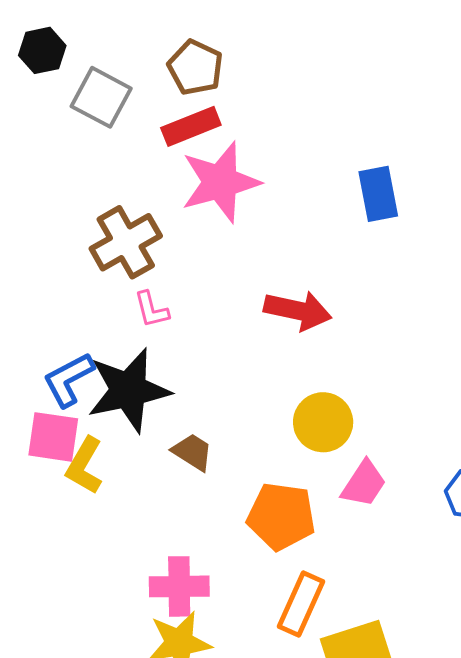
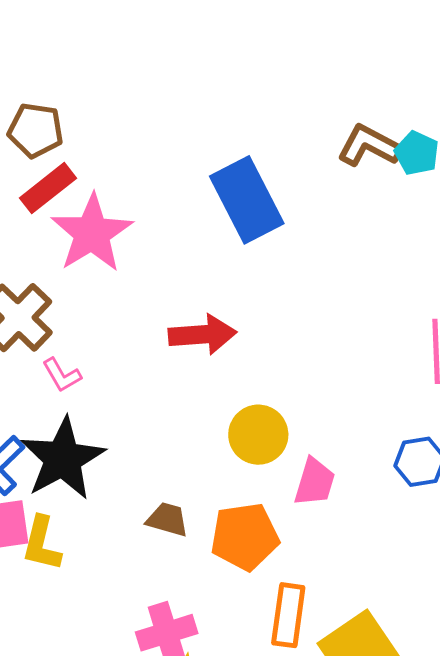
blue rectangle: (378, 194) -> (247, 200), size x1.5
brown trapezoid: (193, 452) -> (167, 519), moved

